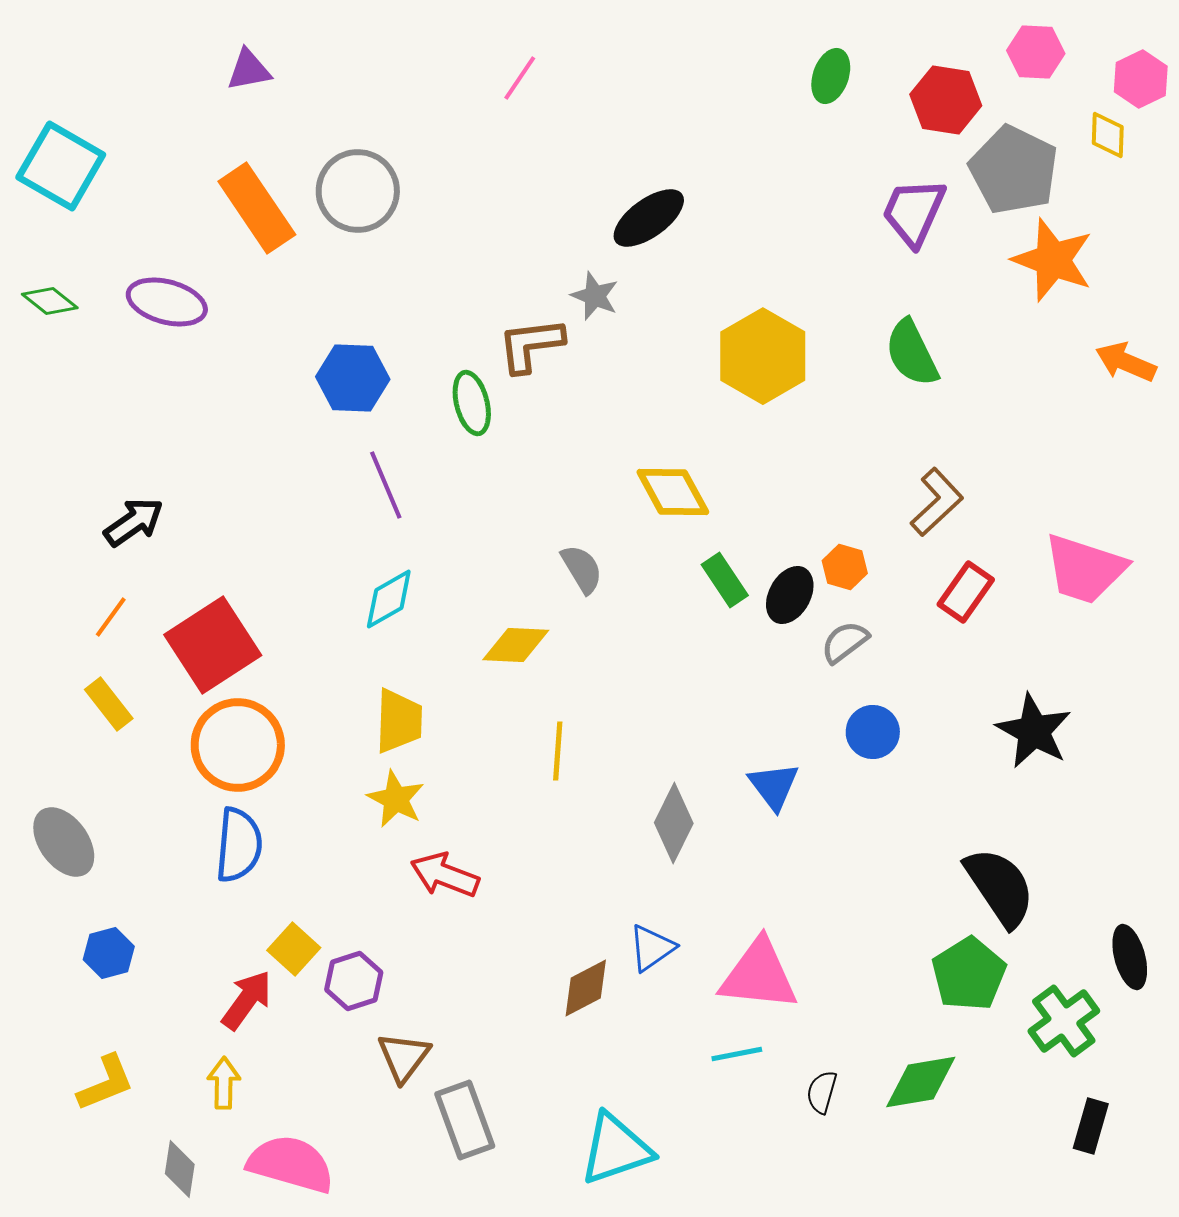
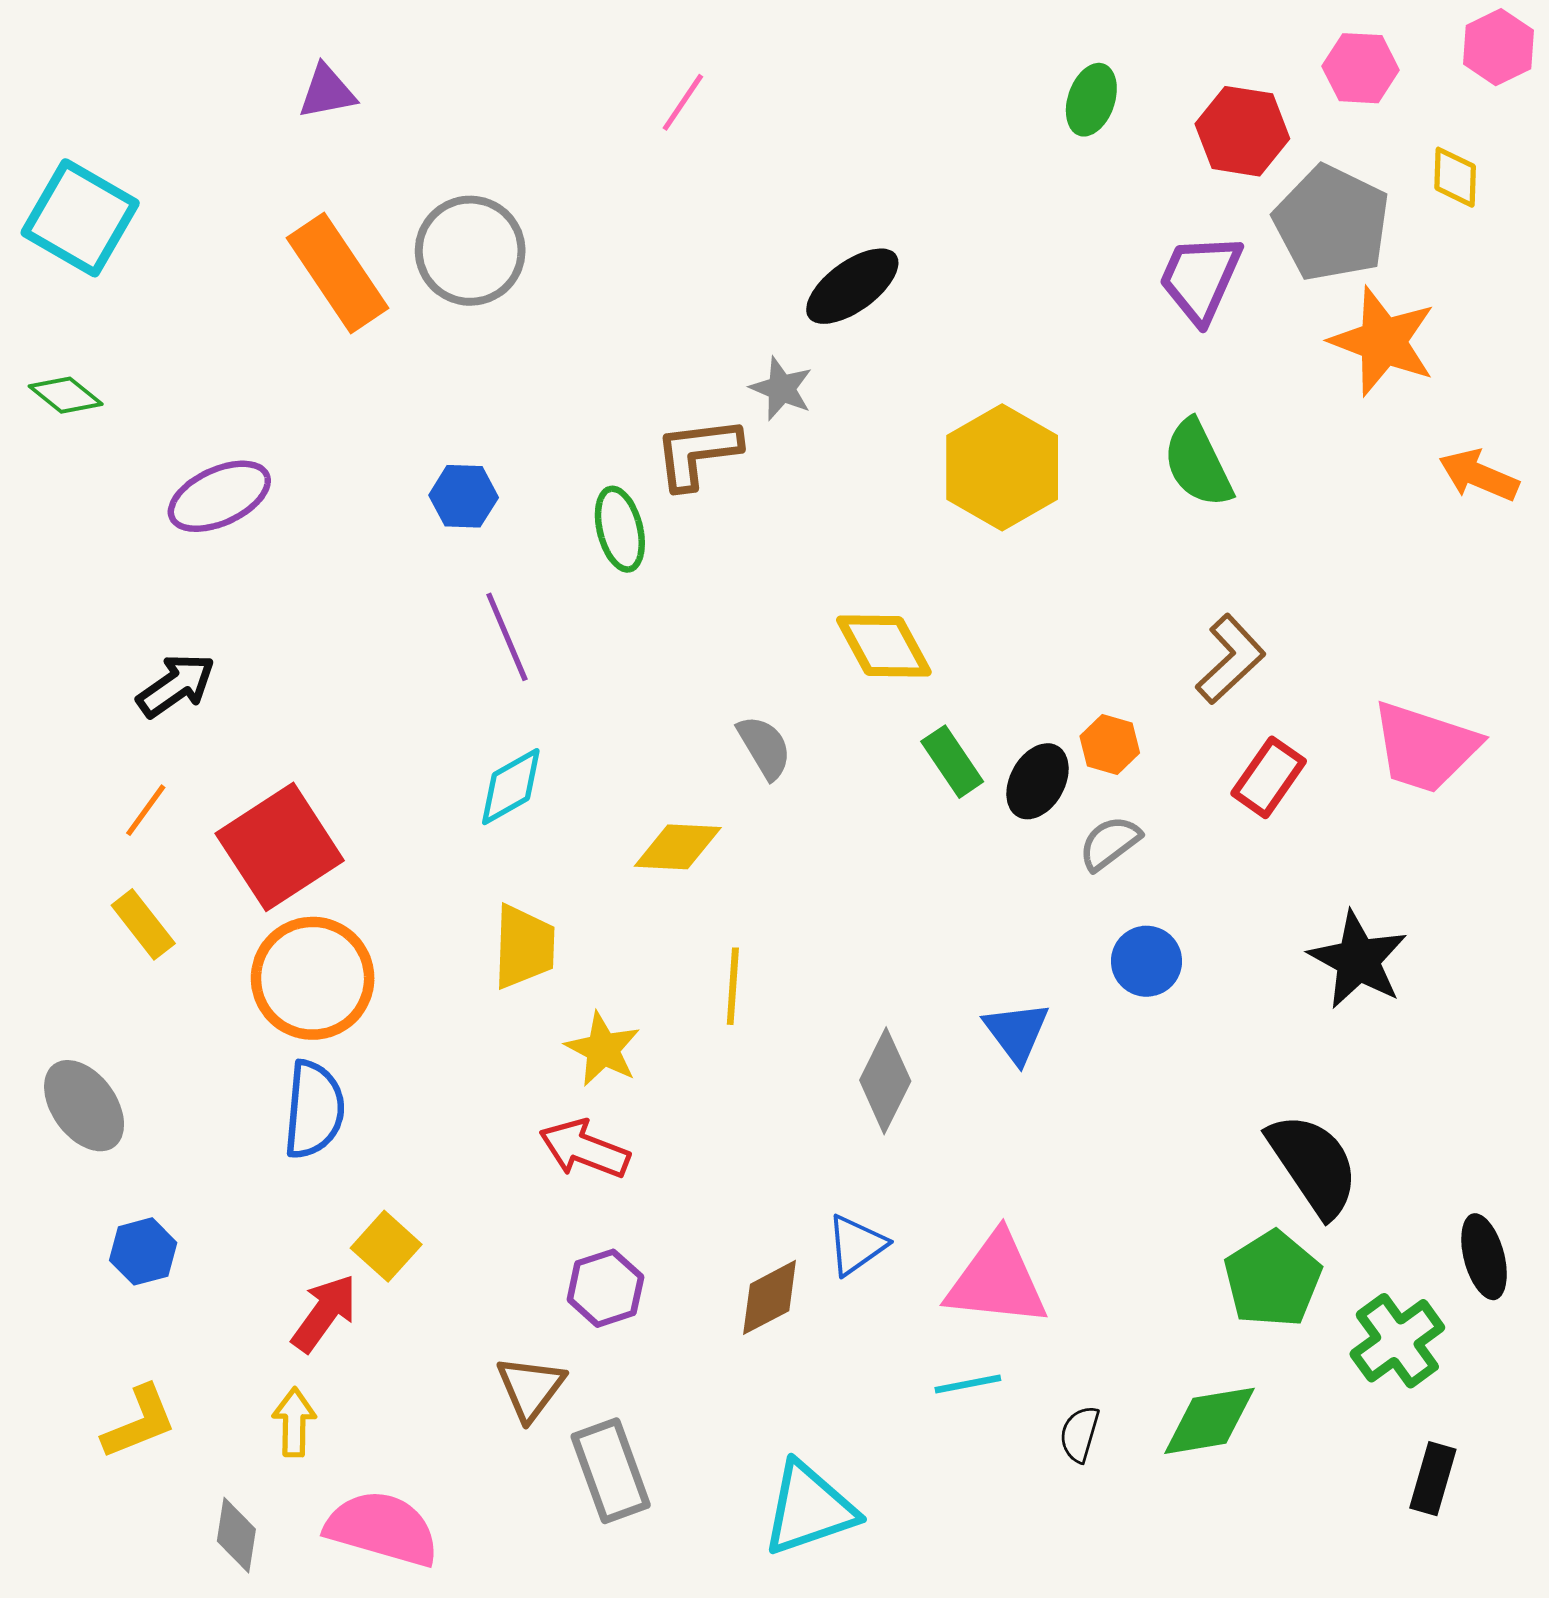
pink hexagon: (1141, 79) -> (1498, 47), moved
purple ellipse: (167, 302) -> (219, 496), moved, turned -40
blue hexagon: (353, 378) -> (464, 496), size x0.7
yellow star: (396, 799) -> (603, 1049), moved
purple hexagon: (354, 981) -> (605, 1288), moved

